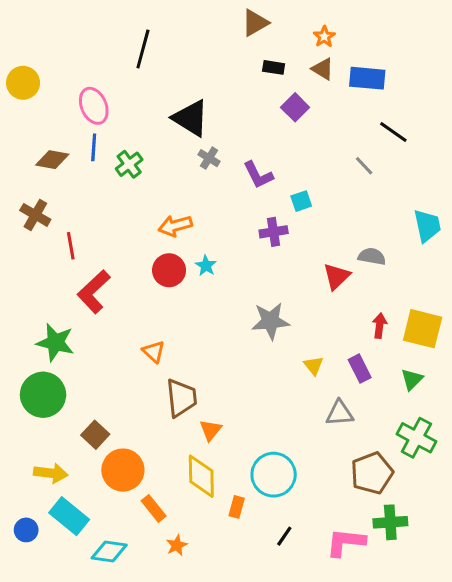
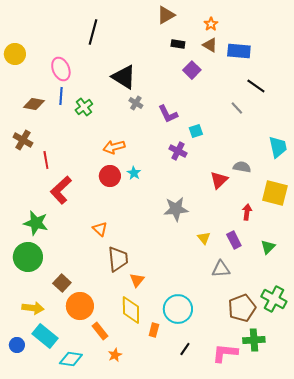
purple cross: (274, 232) -> (178, 151), turned 36
yellow square: (423, 329) -> (275, 193), moved
green cross: (416, 438) -> (274, 299), moved

